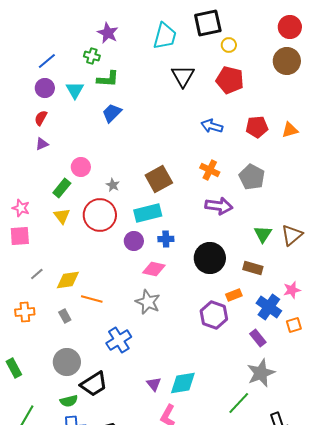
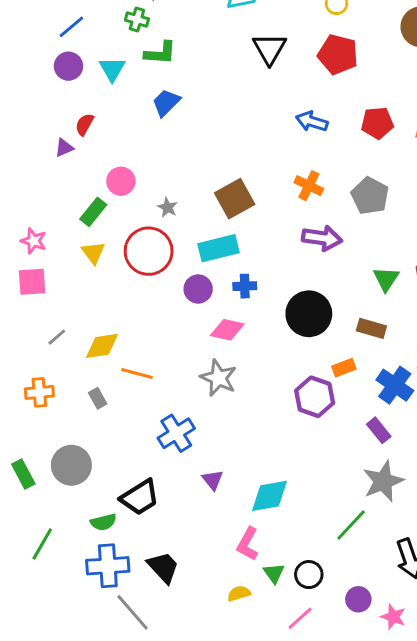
red semicircle: (41, 118) -> (84, 124), moved
gray circle: (67, 362) -> (71, 465), moved
purple triangle: (154, 384) -> (213, 480), moved

